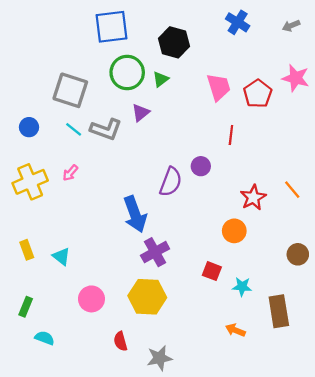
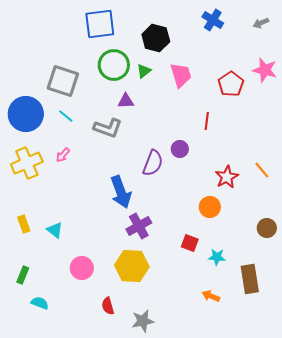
pink trapezoid: (219, 87) -> (181, 75), moved
purple triangle: (141, 113) -> (126, 101), turned 36
blue circle: (29, 127) -> (26, 114), size x2.0
gray L-shape: (106, 129) -> (108, 128), moved

